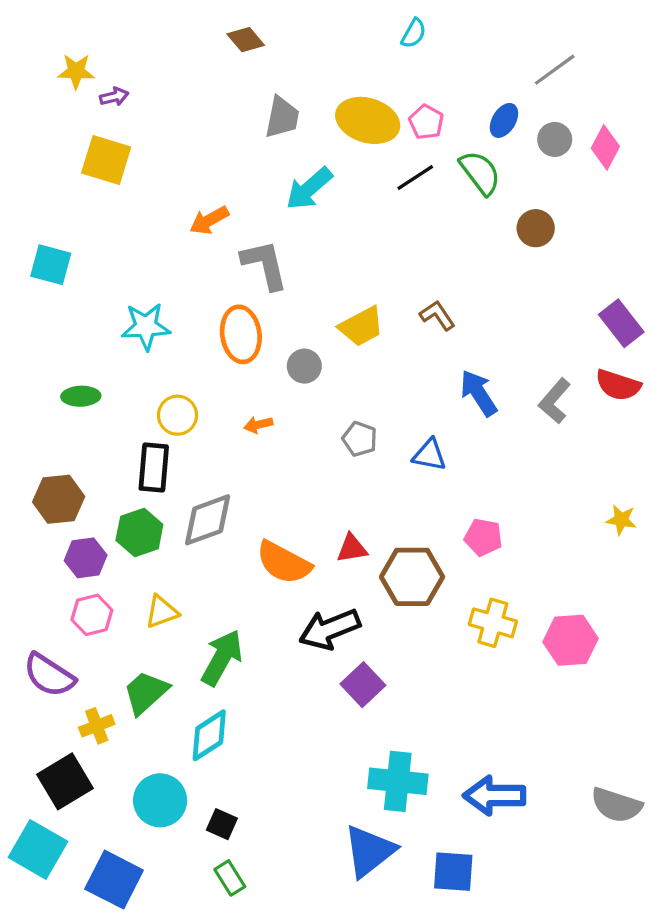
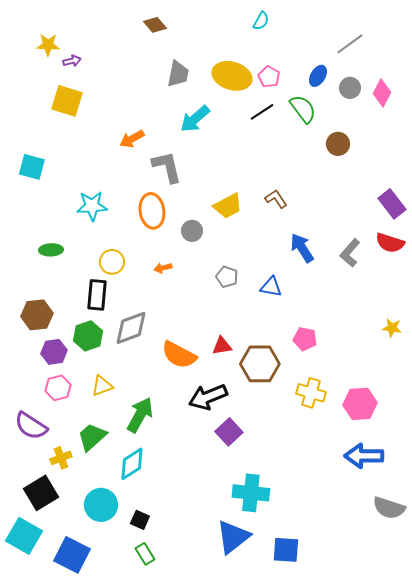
blue arrow: (494, 796) -> (364, 456), moved

